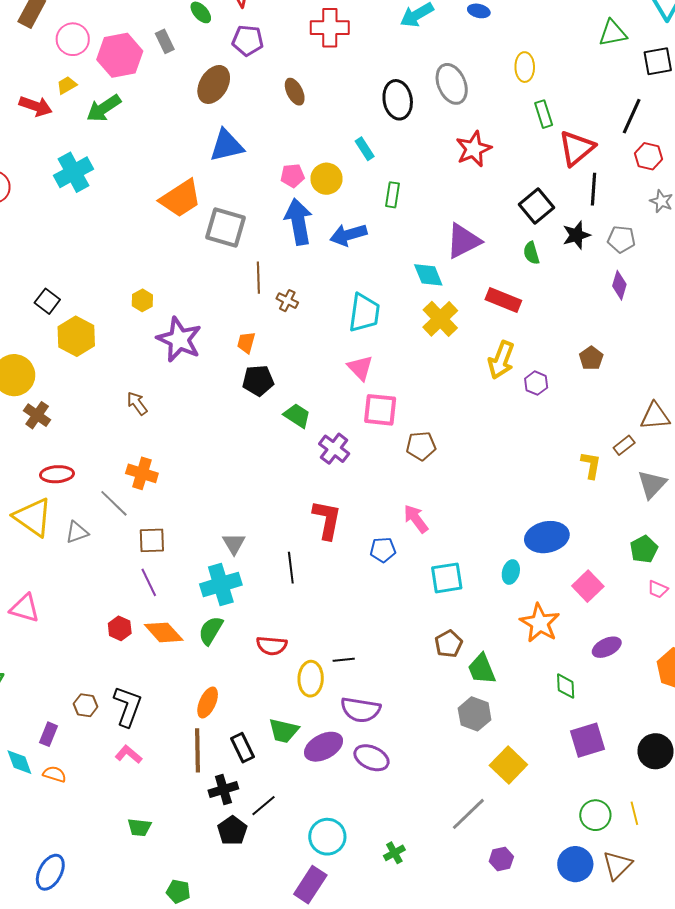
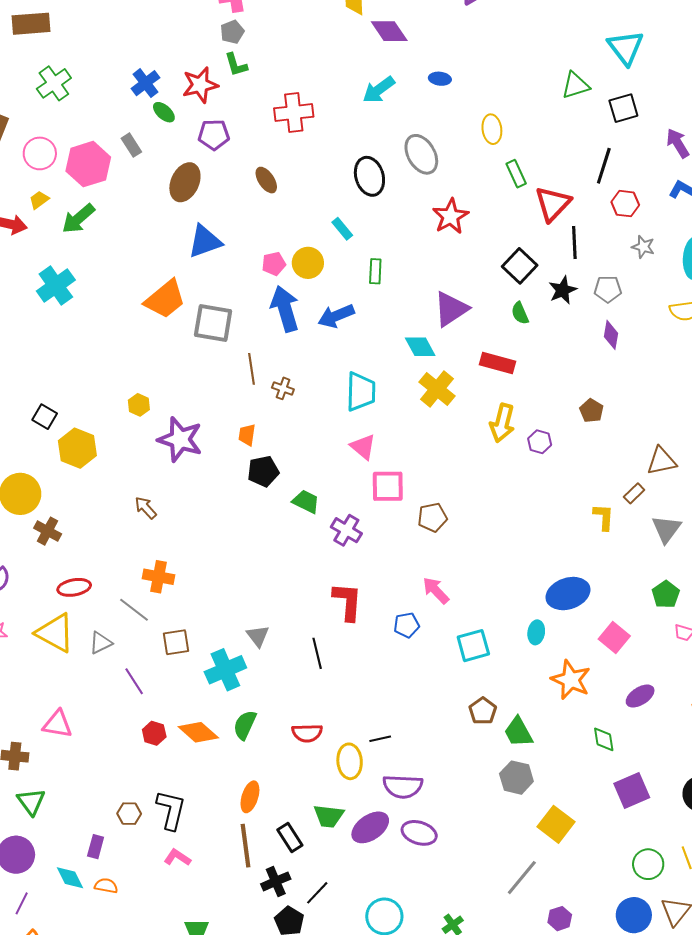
purple line: (149, 582) -> (134, 681), moved
cyan cross: (221, 584) -> (225, 670), moved

